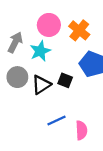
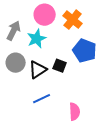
blue line: (56, 121) -> (42, 99), moved

